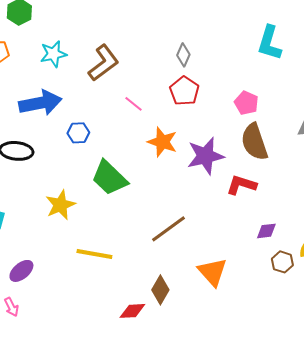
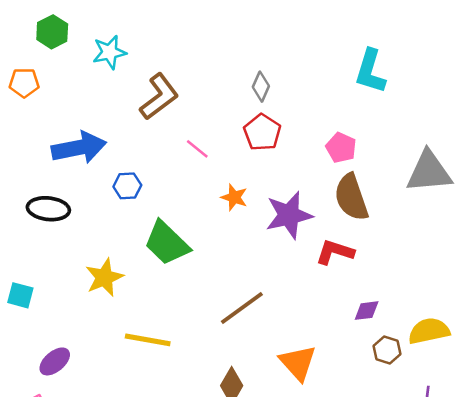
cyan star: (53, 54) -> (109, 52), moved
orange star: (162, 142) -> (234, 197), size x0.7

